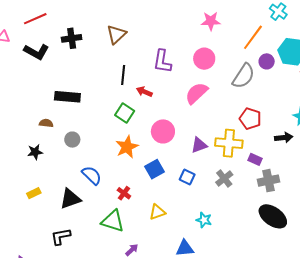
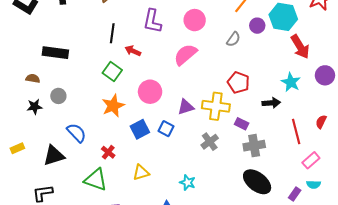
gray semicircle: (243, 76) -> (233, 39), size x0.6
black star: (35, 152) -> (34, 107), moved
blue square: (187, 177) -> (166, 129), moved

